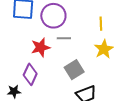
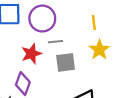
gray square: (74, 70) -> (66, 62), moved, turned 30

